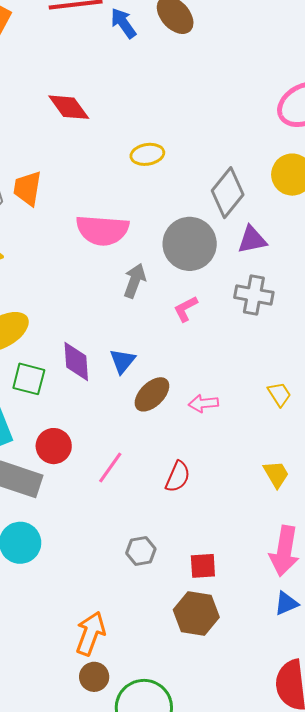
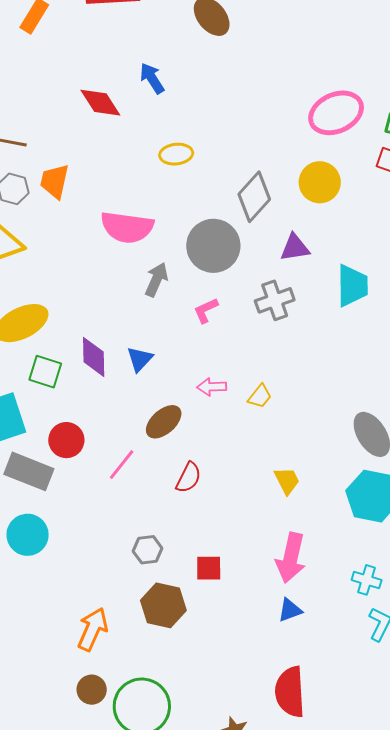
blue arrow: (123, 23) -> (152, 78), moved
purple triangle: (252, 240) -> (295, 248), moved
gray cross: (254, 295) -> (275, 300), turned -33
brown ellipse: (152, 394) -> (164, 422), moved
yellow trapezoid: (279, 394) -> (260, 396), moved, turned 68
pink arrow: (203, 403) -> (212, 387), moved
brown hexagon: (196, 613) -> (163, 605), moved
brown circle: (94, 677) -> (92, 690), moved

